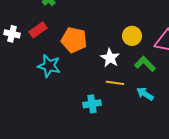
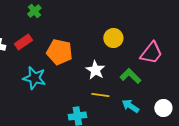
yellow circle: (132, 36) -> (113, 38), moved

